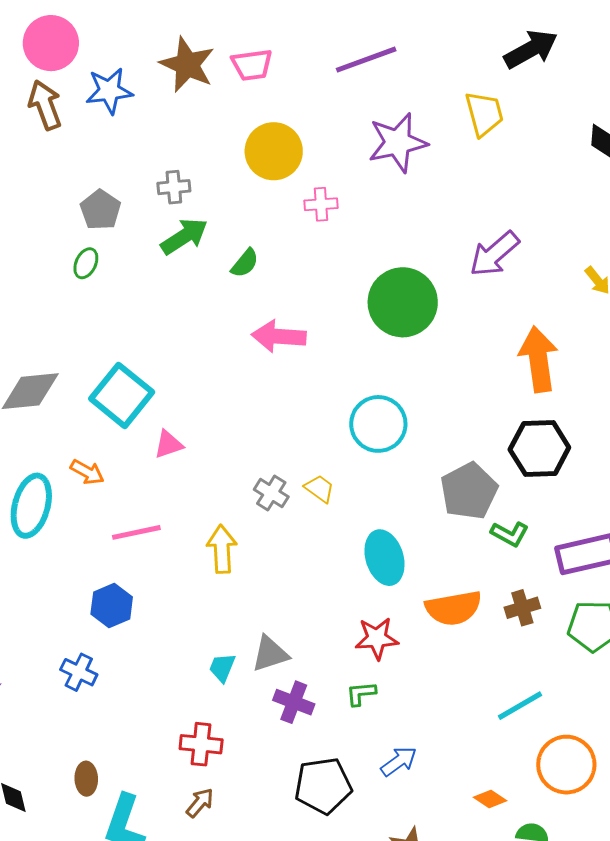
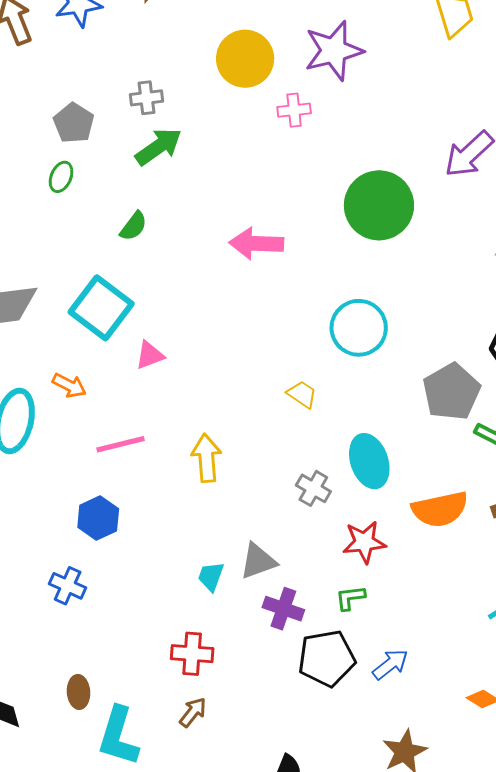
purple star: (398, 143) -> (334, 51), moved
green semicircle: (245, 263) -> (134, 226), moved
gray cross: (271, 493) -> (313, 488), moved
black pentagon: (323, 786) -> (327, 658), moved

